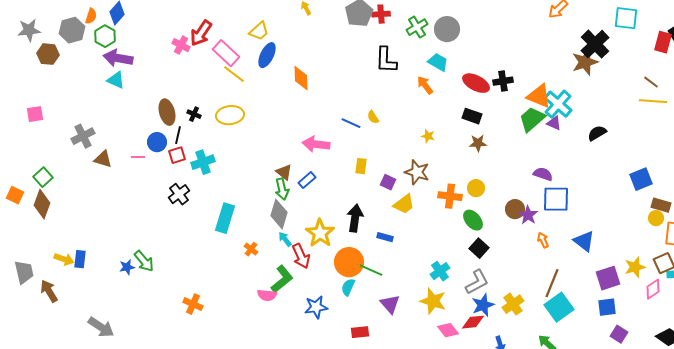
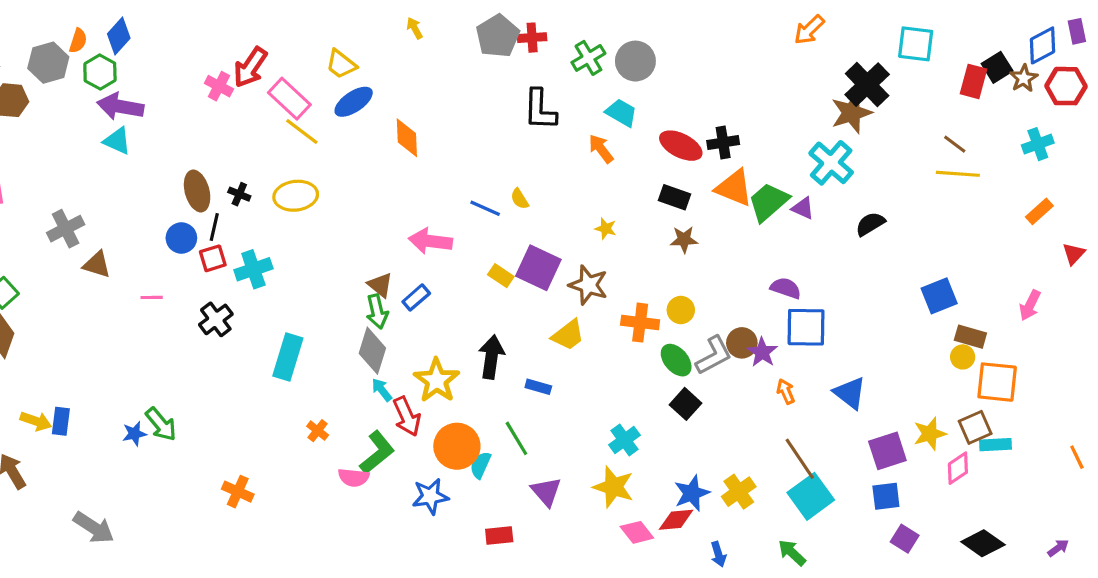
yellow trapezoid: (259, 31) -> (341, 64), turned 80
blue ellipse: (267, 55) -> (354, 102), turned 30
orange triangle: (539, 96) -> (734, 188), moved
cyan cross: (558, 104) -> (831, 163), moved
pink line: (138, 157) -> (152, 297), moved
yellow rectangle: (361, 166) -> (501, 276), turned -63
purple square: (388, 182) -> (538, 268), moved, size x1.8
orange cross: (251, 249) -> (318, 431), moved
orange circle: (349, 262) -> (457, 446), moved
green line: (371, 270) -> (516, 438), turned 35
gray L-shape: (477, 282) -> (714, 355), moved
brown line: (552, 283) -> (800, 459), turned -56

